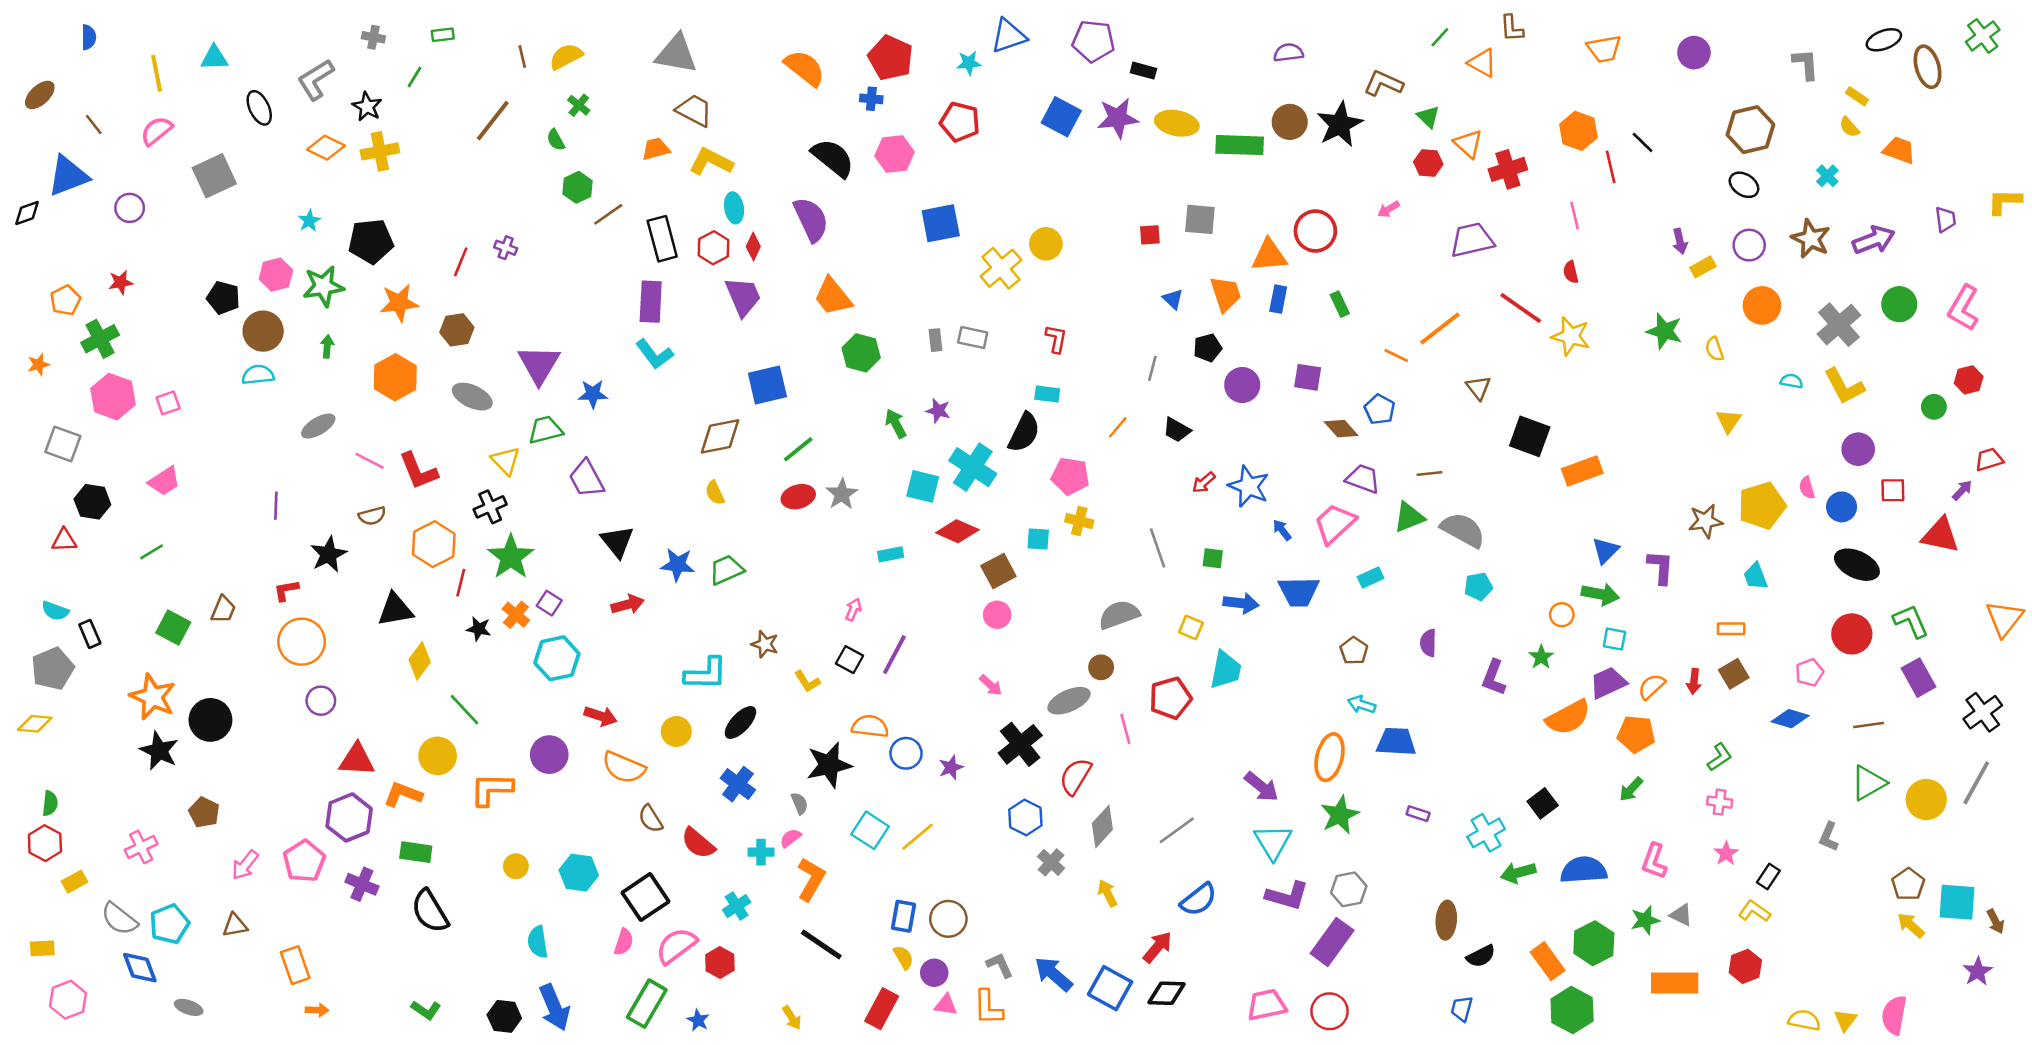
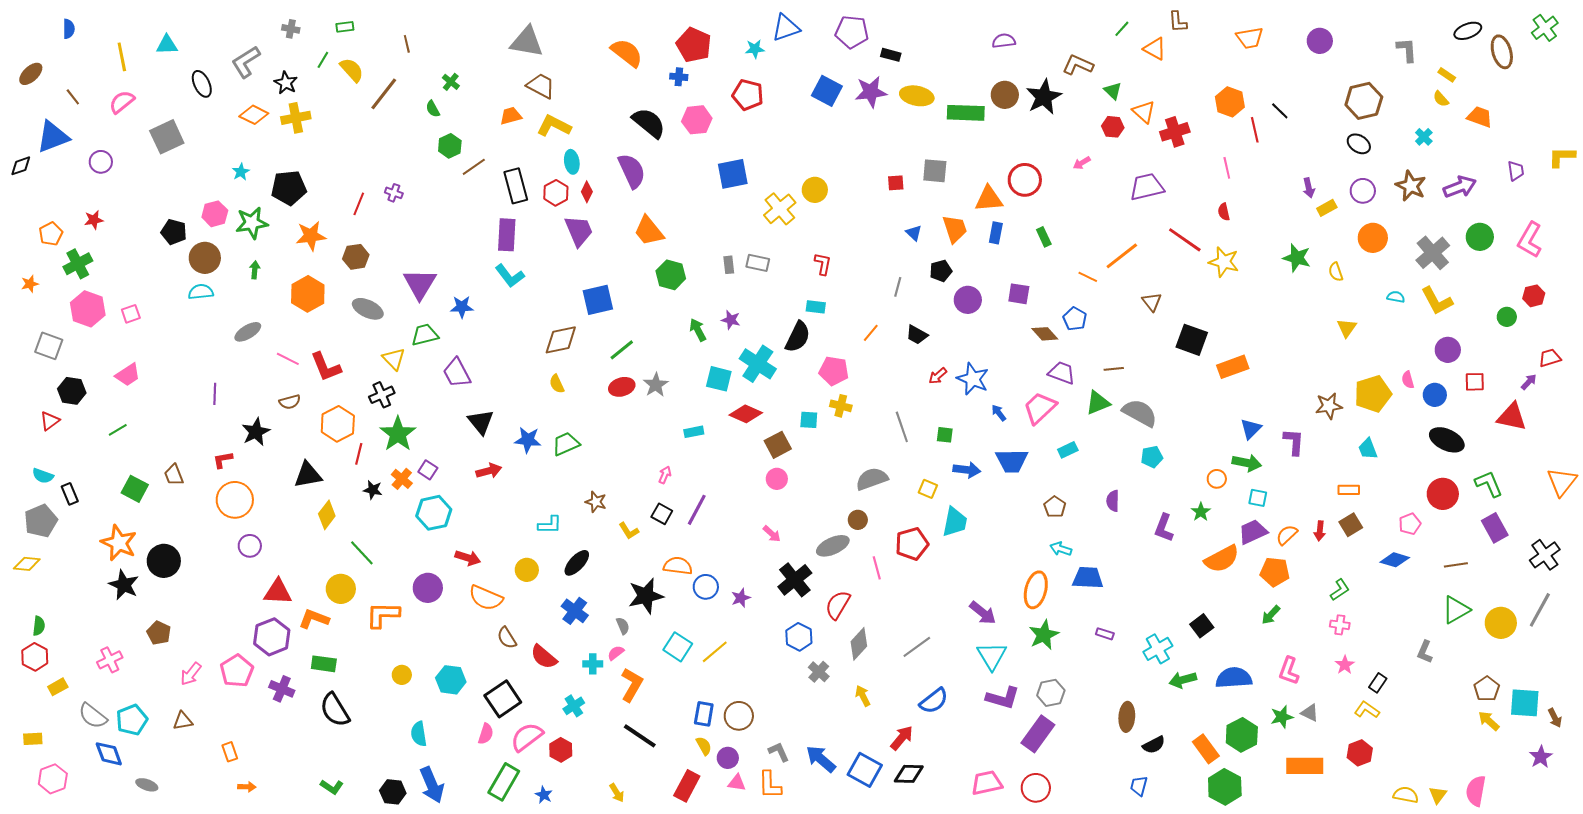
yellow semicircle: (566, 56) -> (352, 70), moved, turned 76
red triangle: (64, 540) -> (50, 421), turned -35
brown trapezoid: (223, 610) -> (174, 475), turned 135
cyan L-shape: (706, 674) -> (550, 525), size x0.7
orange rectangle: (295, 965) -> (230, 752), size x0.7

